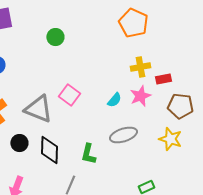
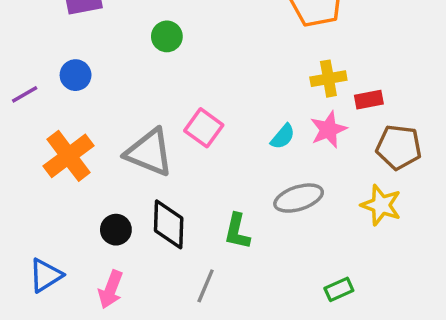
green circle: (55, 37) -> (167, 36), moved
black circle: (19, 143) -> (116, 230), moved

